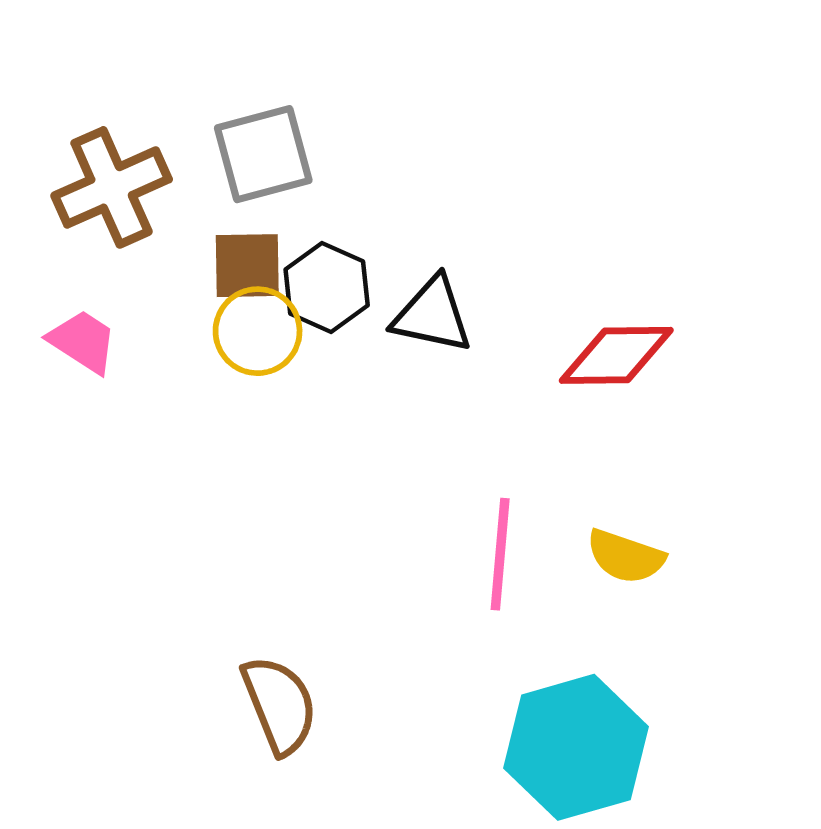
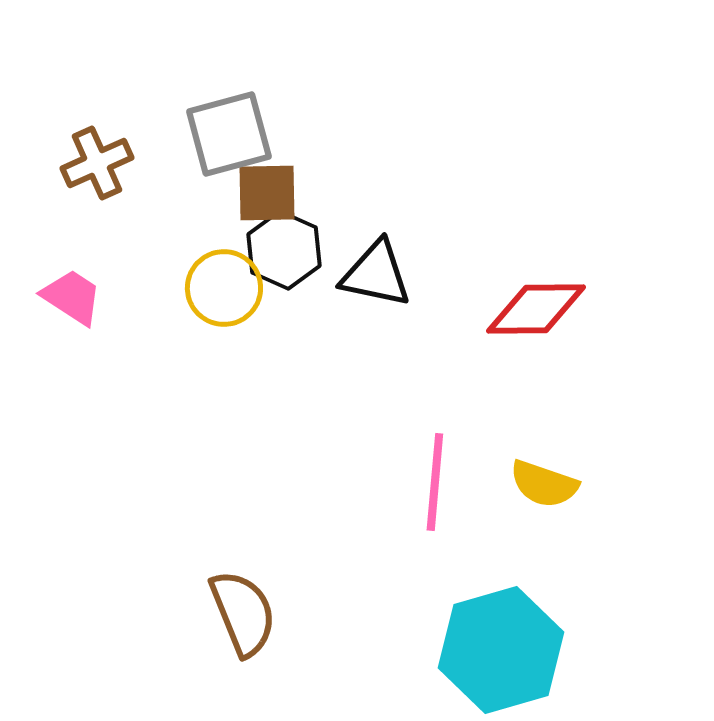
brown cross: (112, 187) -> (97, 163), size x0.7
brown square: (247, 266) -> (267, 193), moved

